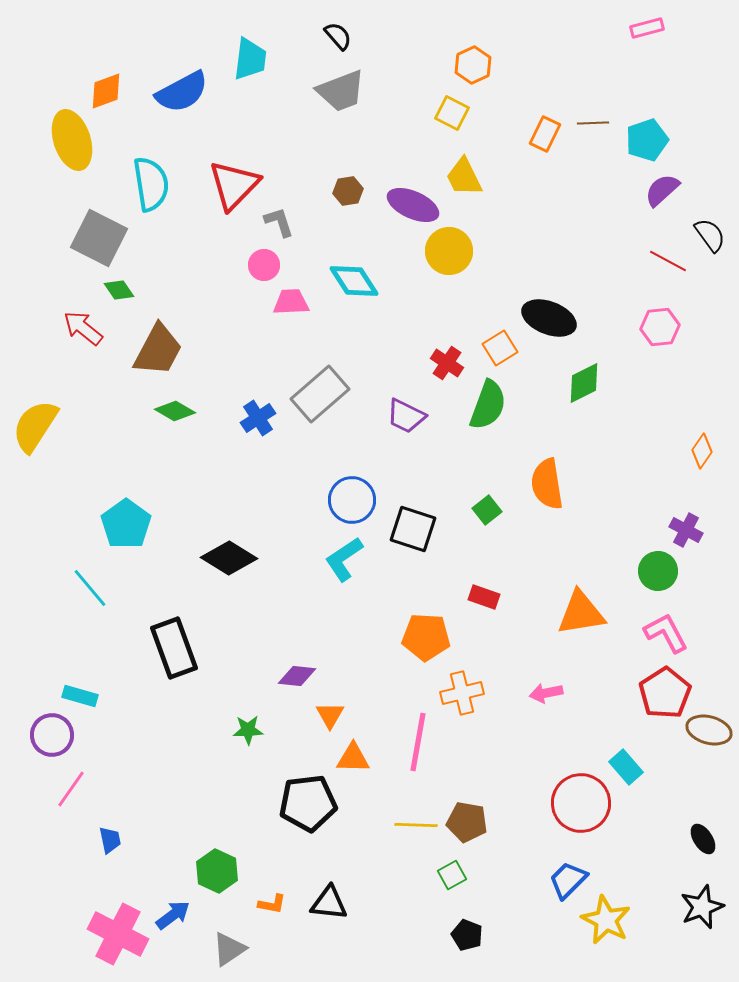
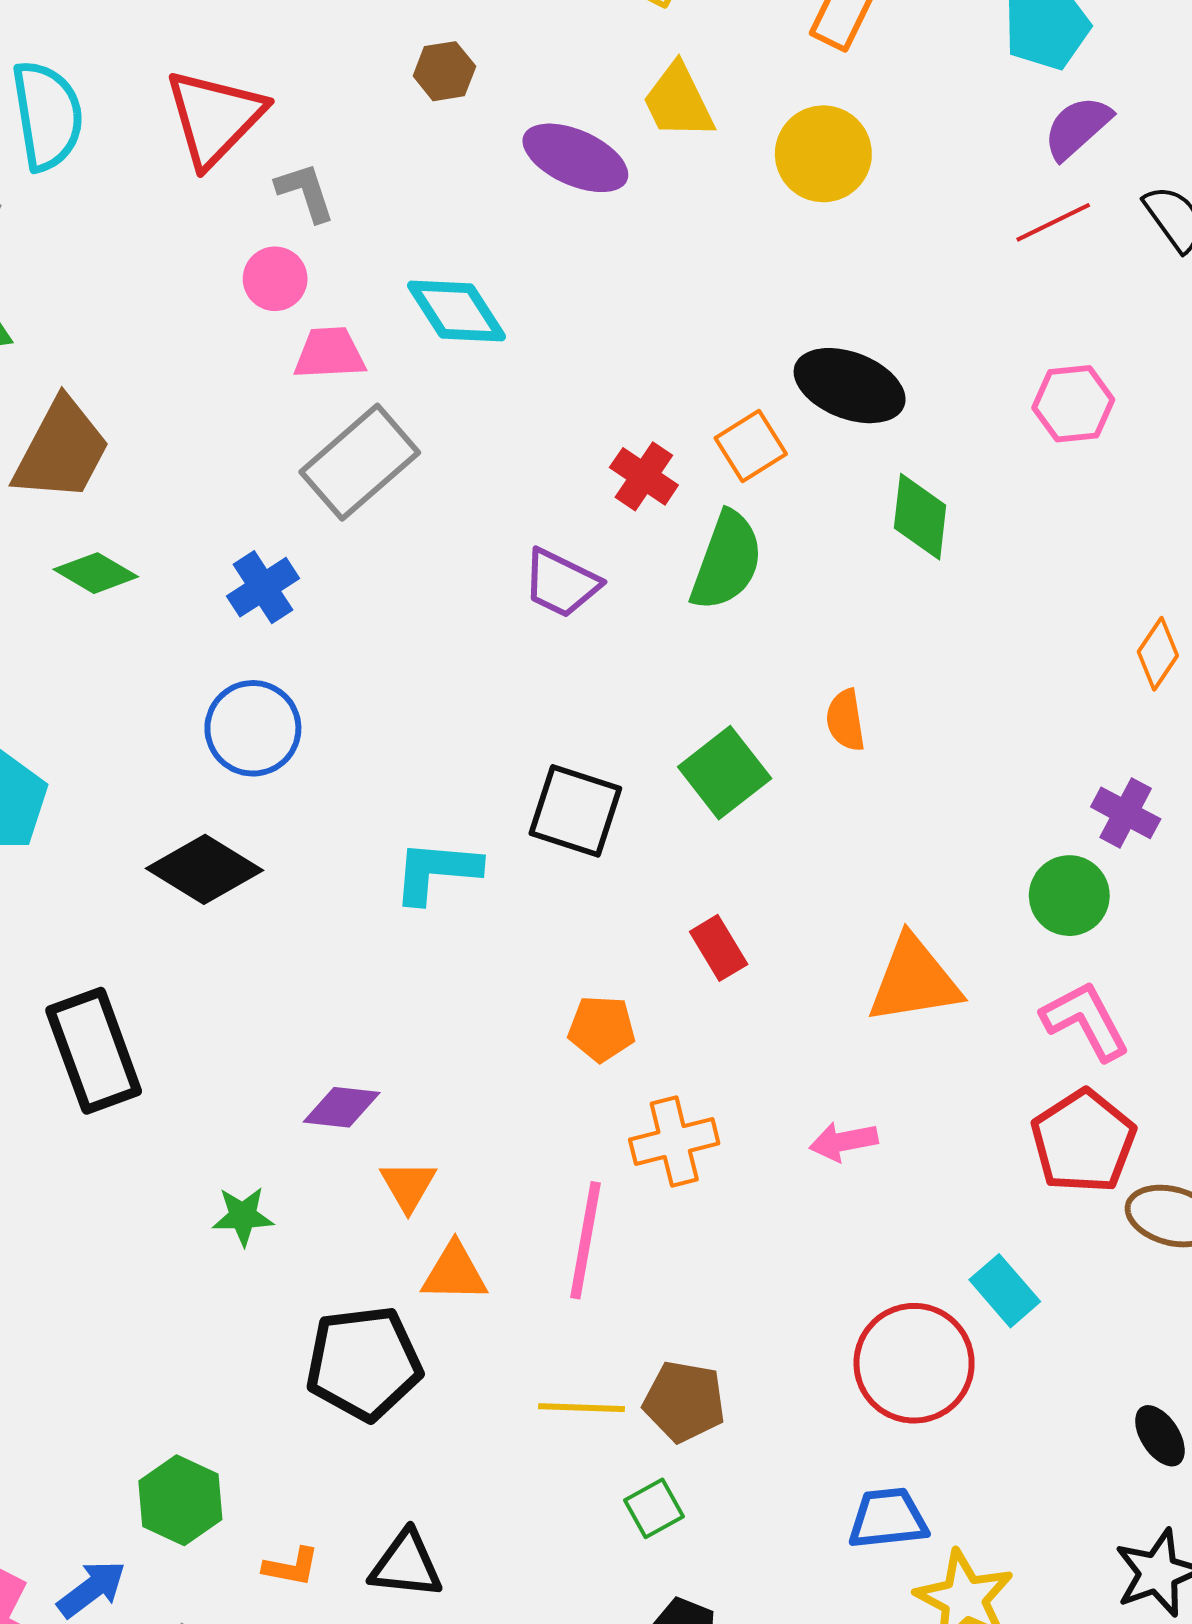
brown hexagon: (348, 191) -> (444, 71), moved
yellow circle: (449, 251) -> (823, 154), moved
red line: (668, 261) -> (1053, 222), moved, turned -54
green diamond: (584, 383) -> (920, 517), turned -57
gray rectangle: (320, 394) -> (360, 462), moved
orange semicircle: (547, 484) -> (846, 720), size x0.6
blue circle: (352, 500) -> (253, 728), moved
green square: (487, 510) -> (725, 773), size x1.5
cyan L-shape: (344, 559) -> (436, 871), turned 39
red rectangle: (484, 597) -> (719, 948), turned 40
orange pentagon: (426, 637) -> (602, 1029), size x0.7
blue trapezoid: (568, 880) -> (888, 1518), turned 39

